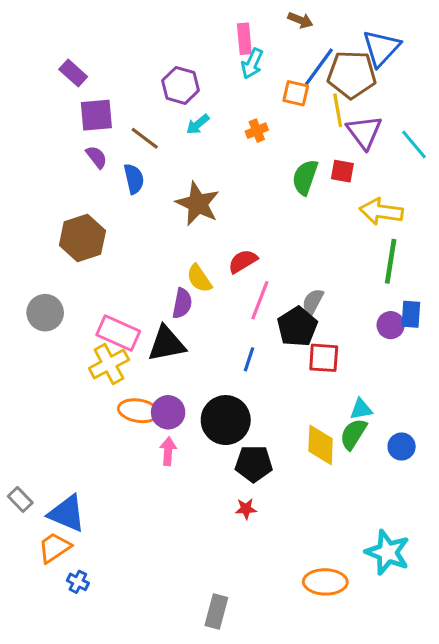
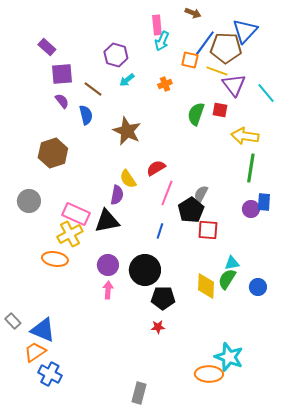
yellow line: (338, 110) -> (217, 71), turned -60
orange ellipse: (139, 411) -> (55, 259), moved
cyan star: (388, 552) -> (229, 357), moved
blue cross: (78, 582) -> (50, 374), size x1.6

